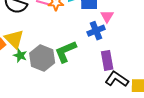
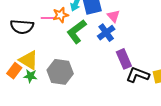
green L-shape: (66, 52) -> (77, 32), moved
green star: (20, 56) -> (30, 76), moved

